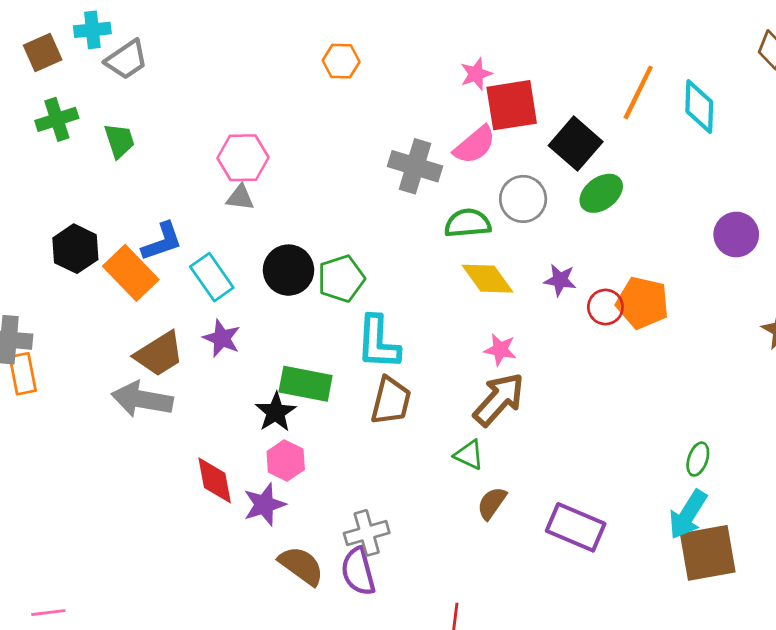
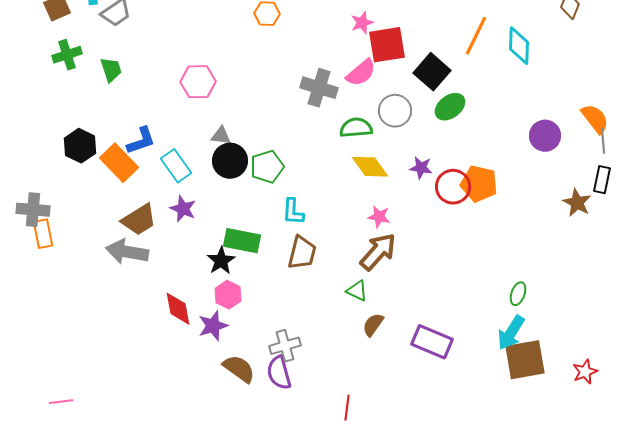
gray triangle: (240, 198) -> (221, 136), moved
red circle: (605, 307) -> (453, 187), size x1.4
cyan L-shape: (378, 343) -> (293, 212), size x0.7

